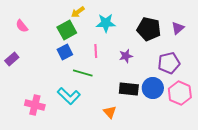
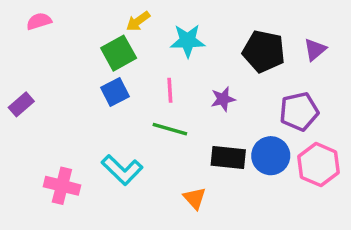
pink semicircle: (22, 26) -> (39, 21), moved, turned 112
green line: (83, 73) -> (170, 129), moved

